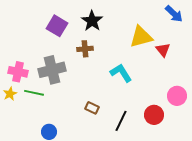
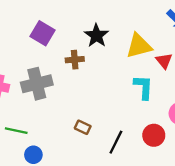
black star: (92, 21) -> (96, 36), moved
cyan L-shape: (121, 73) -> (143, 87), moved, turned 35
green line: (34, 93) -> (16, 131), moved

